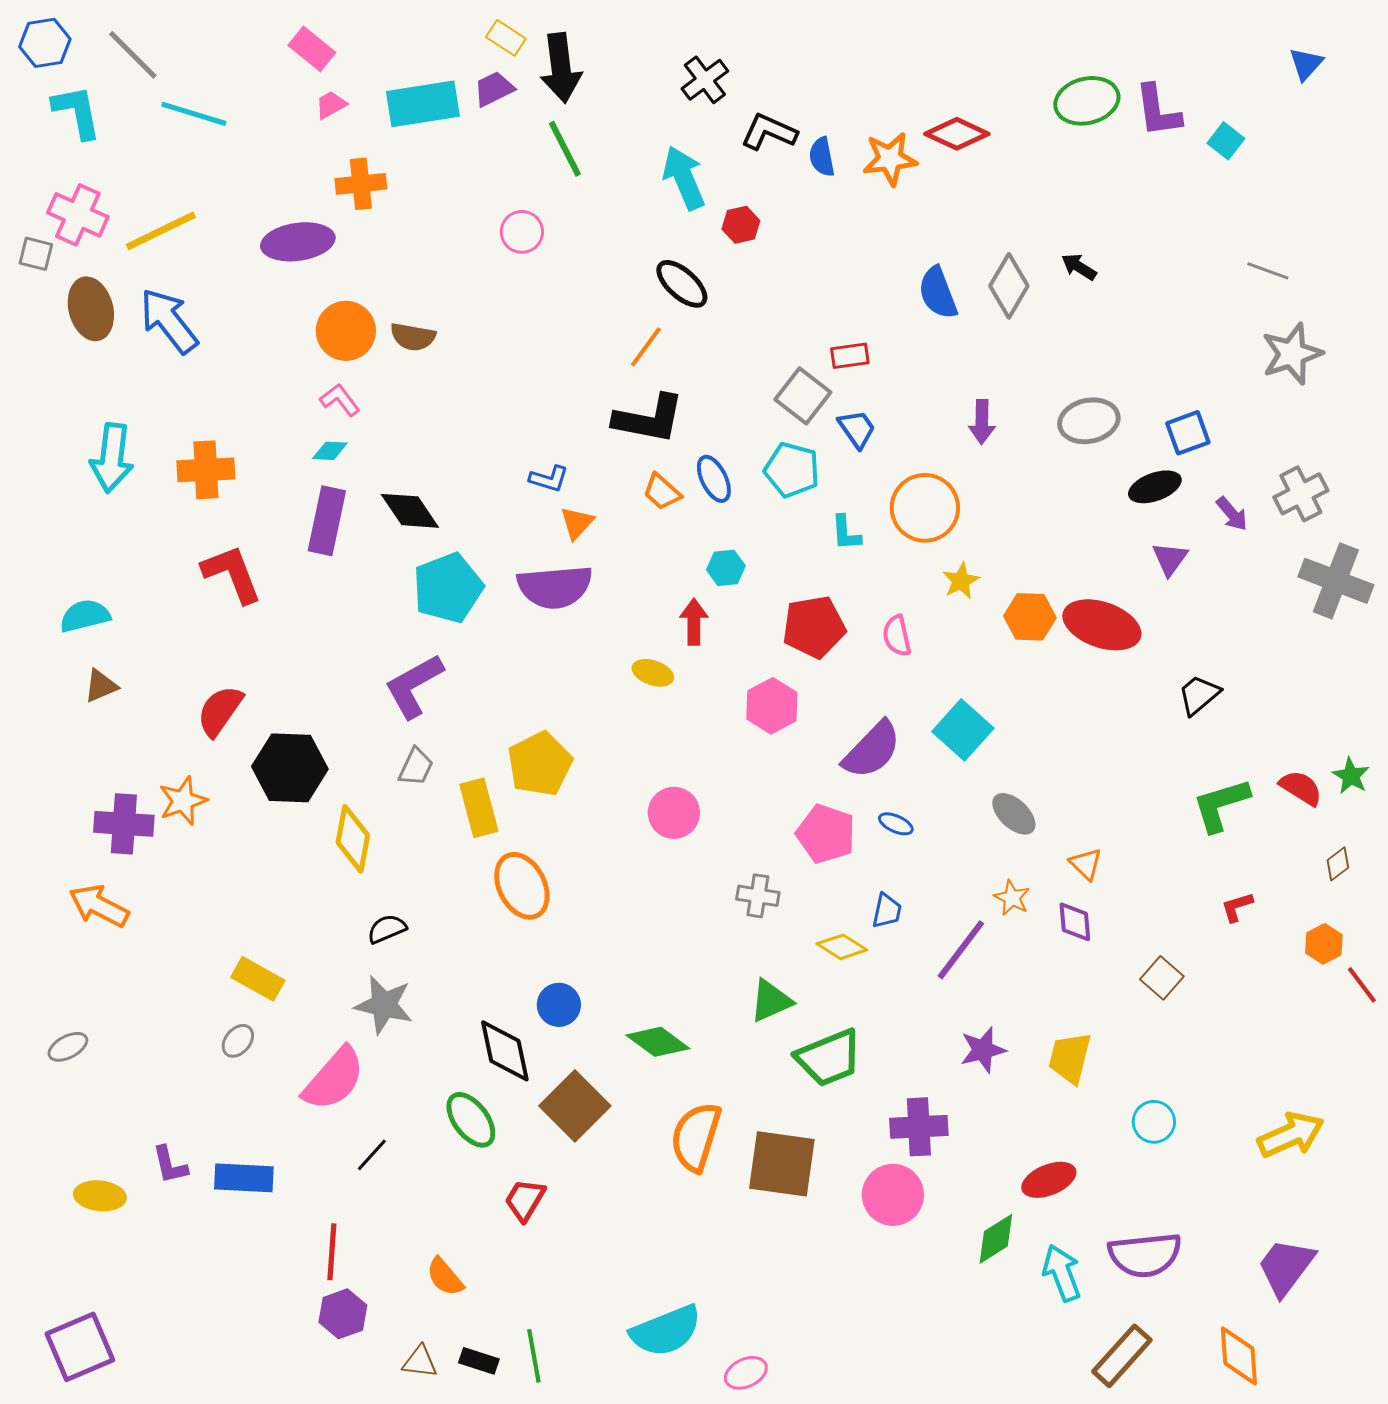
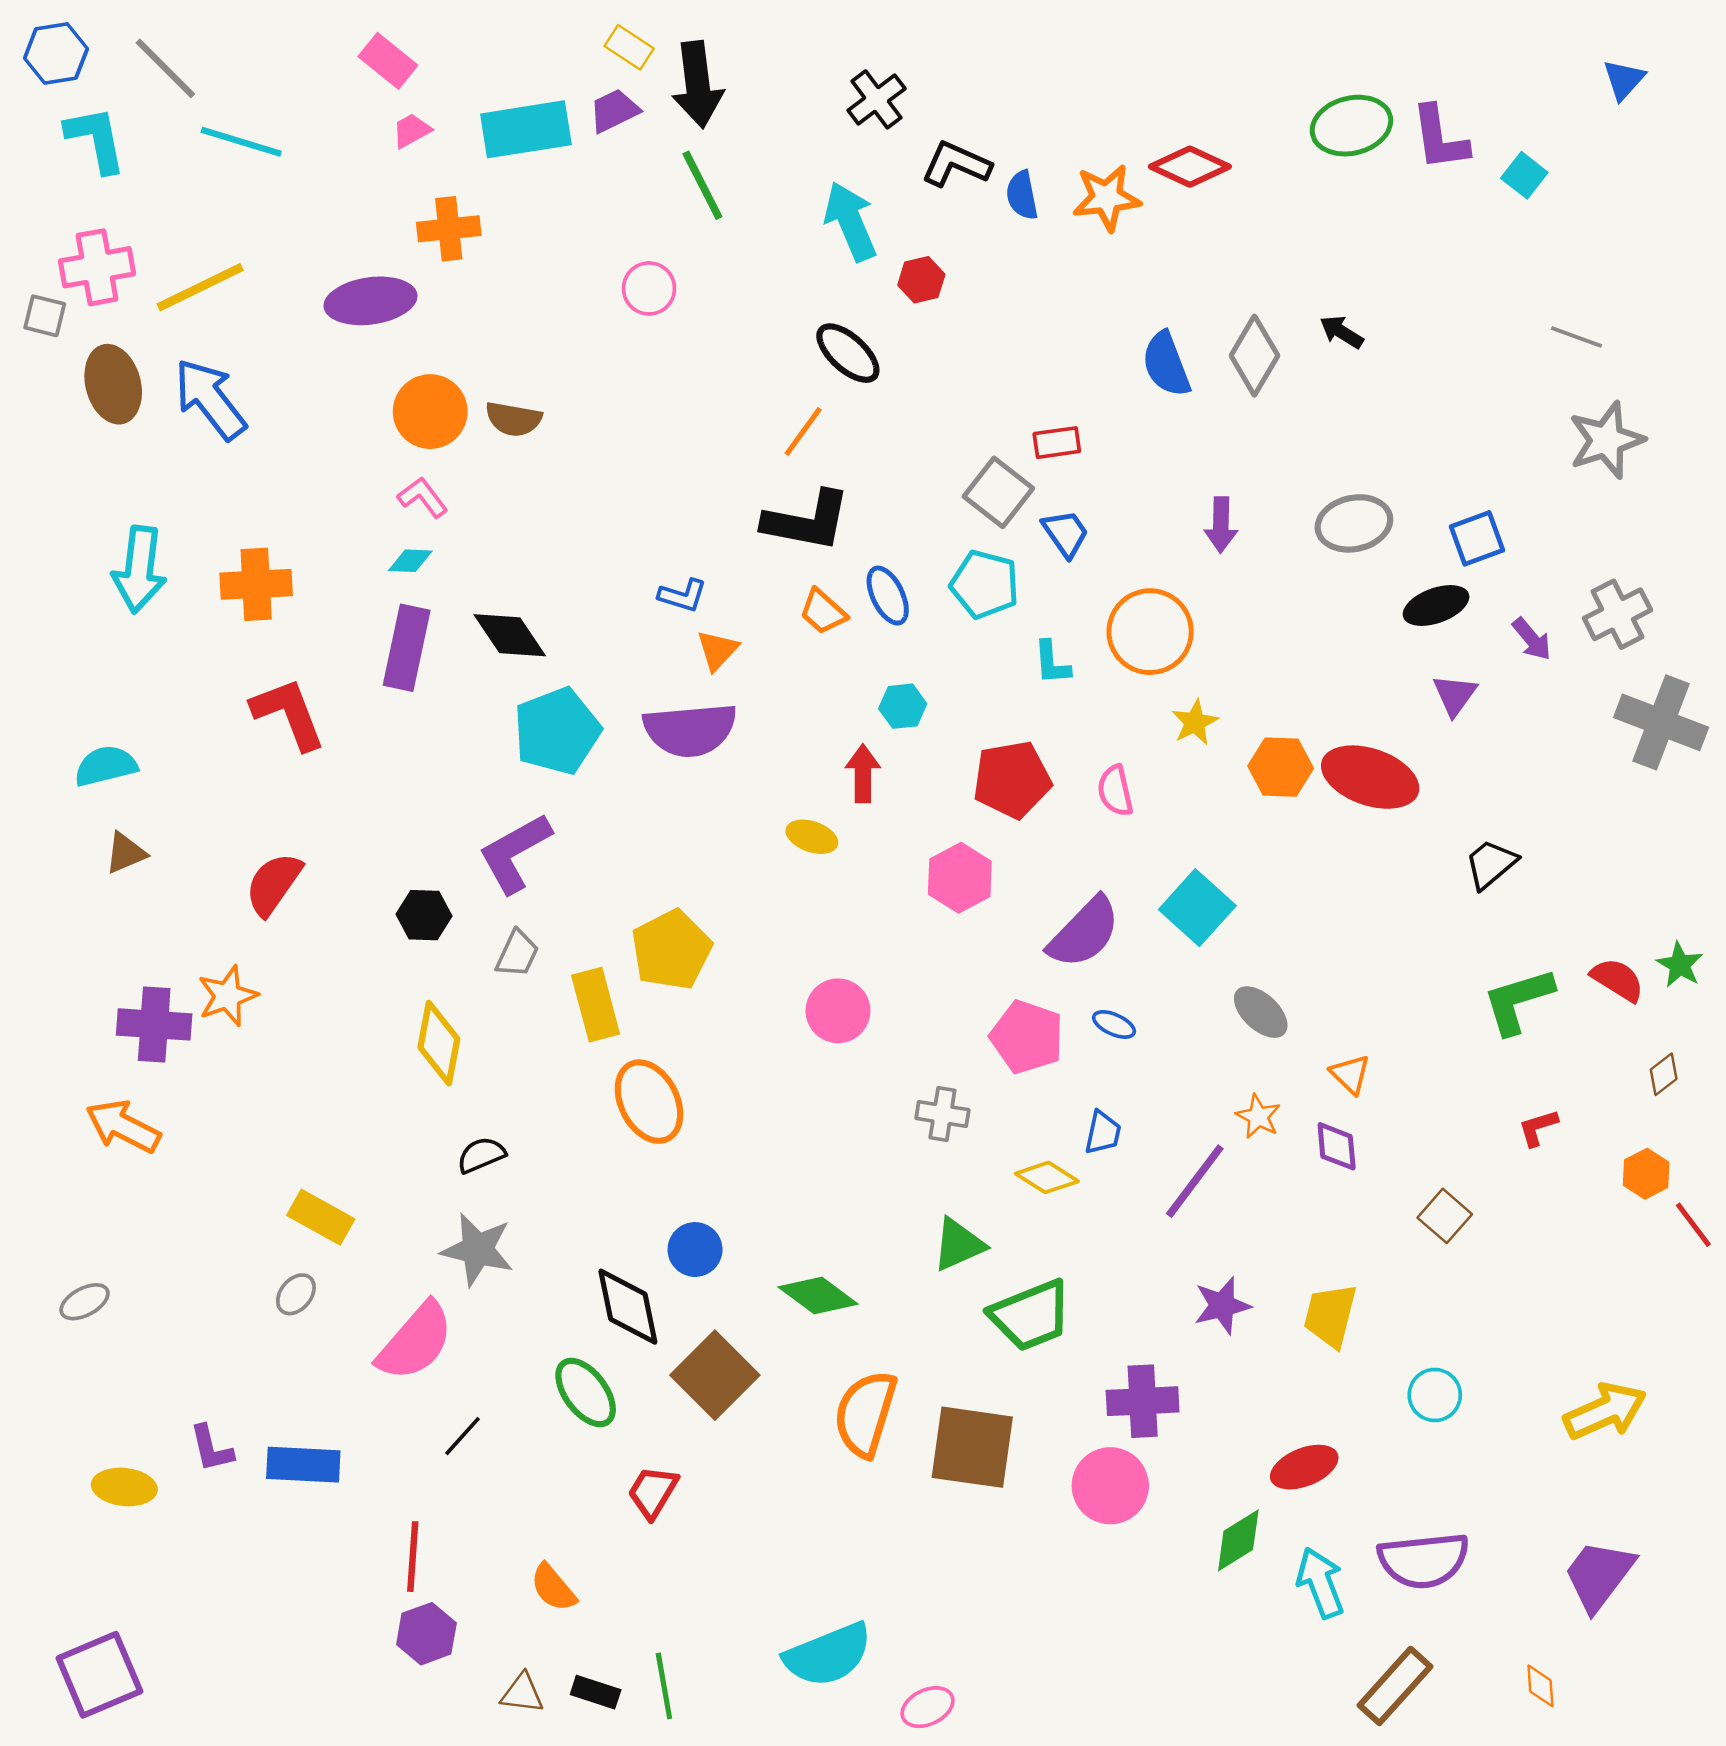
pink cross: (78, 215) -> (97, 267), turned -34
black hexagon: (290, 768) -> (424, 915), moved, size x0.6
orange diamond: (1239, 1356) -> (1540, 1686), size x0.6

